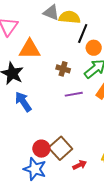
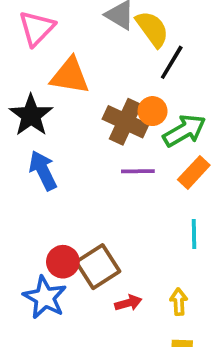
yellow semicircle: (70, 17) -> (152, 29), turned 40
orange circle: (94, 48) -> (153, 111), moved
brown cross: (63, 69) -> (125, 122), size x1.6

